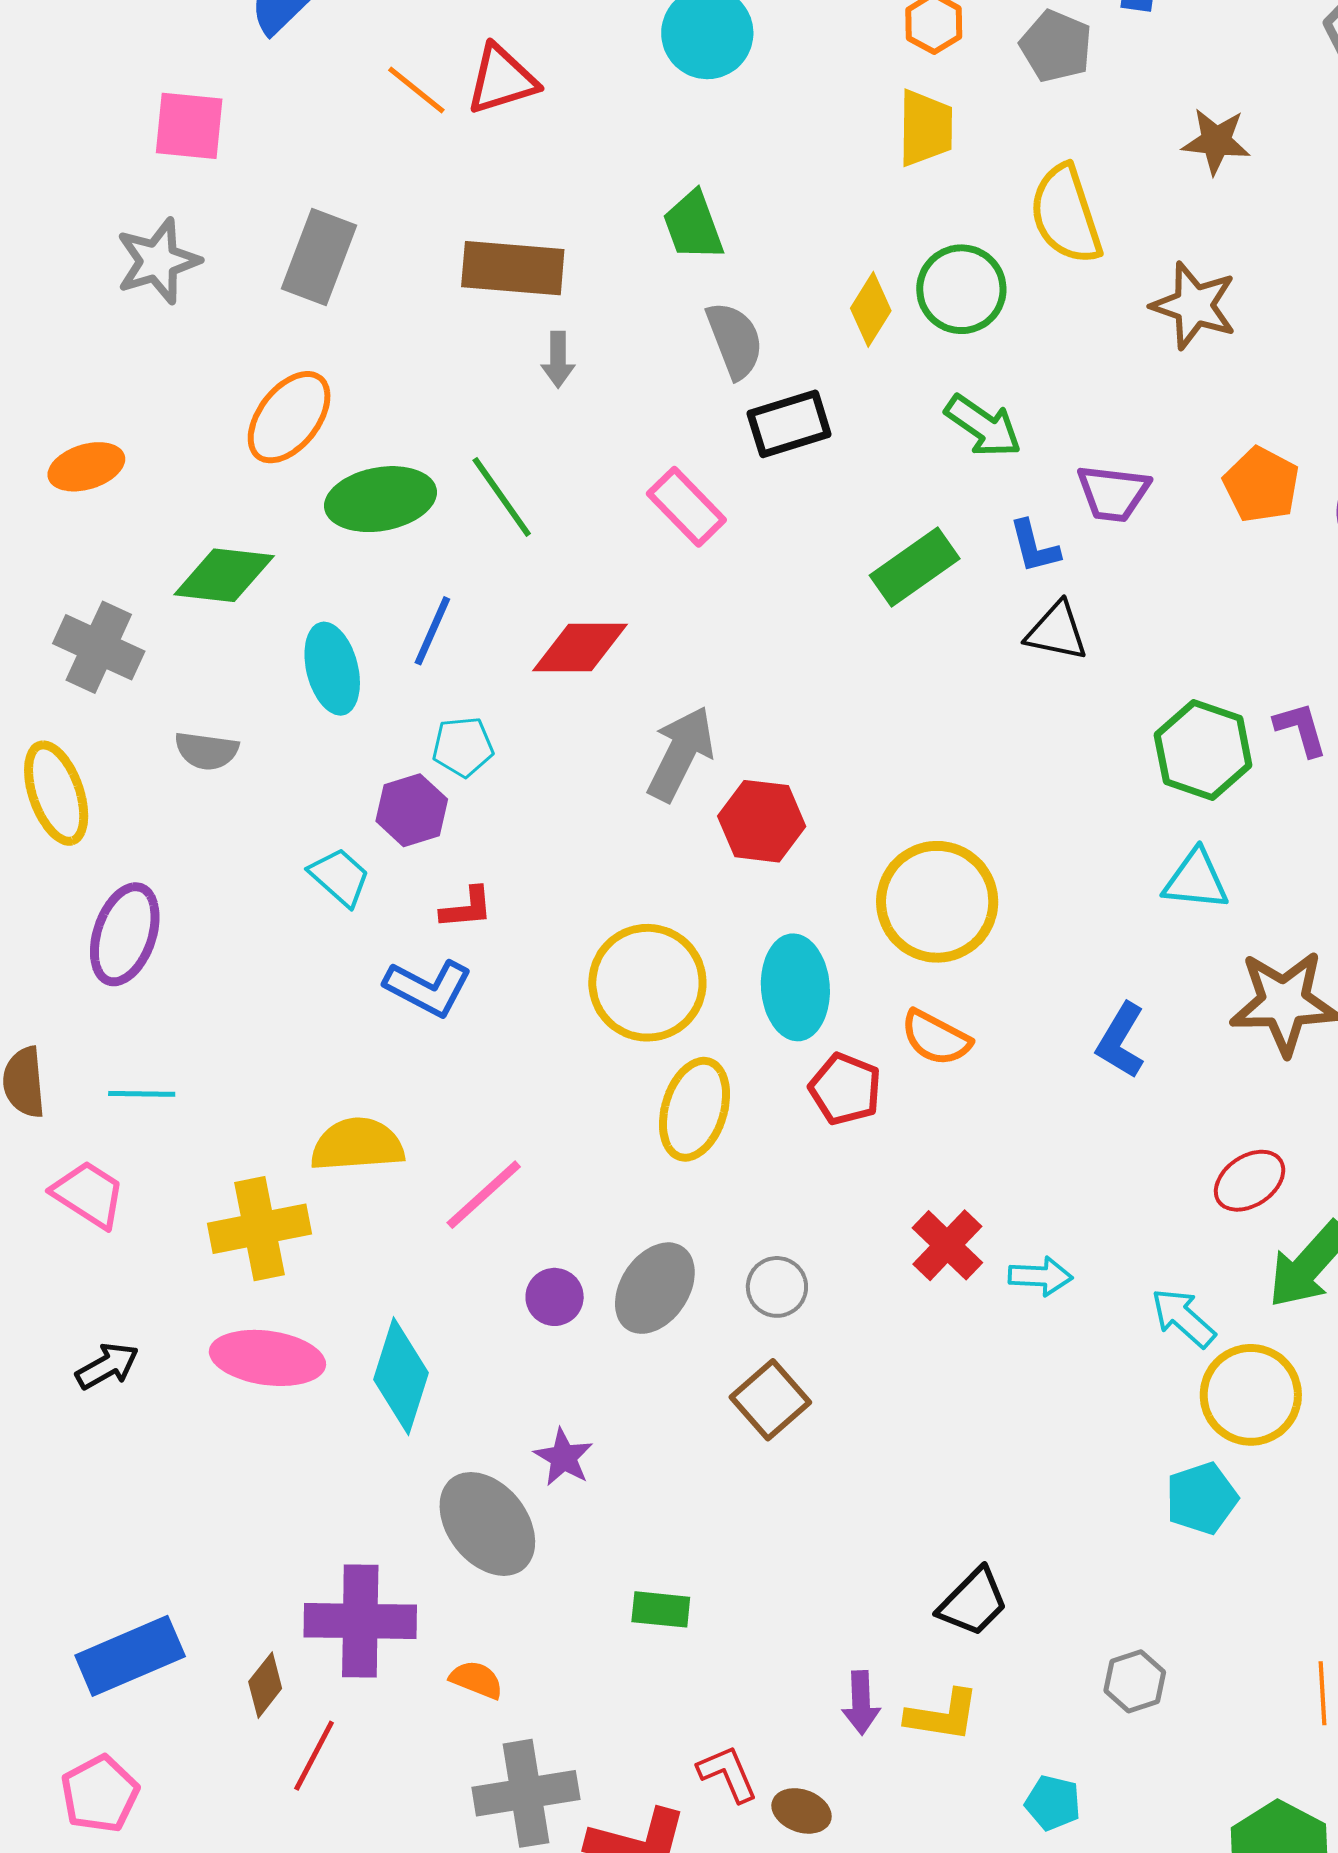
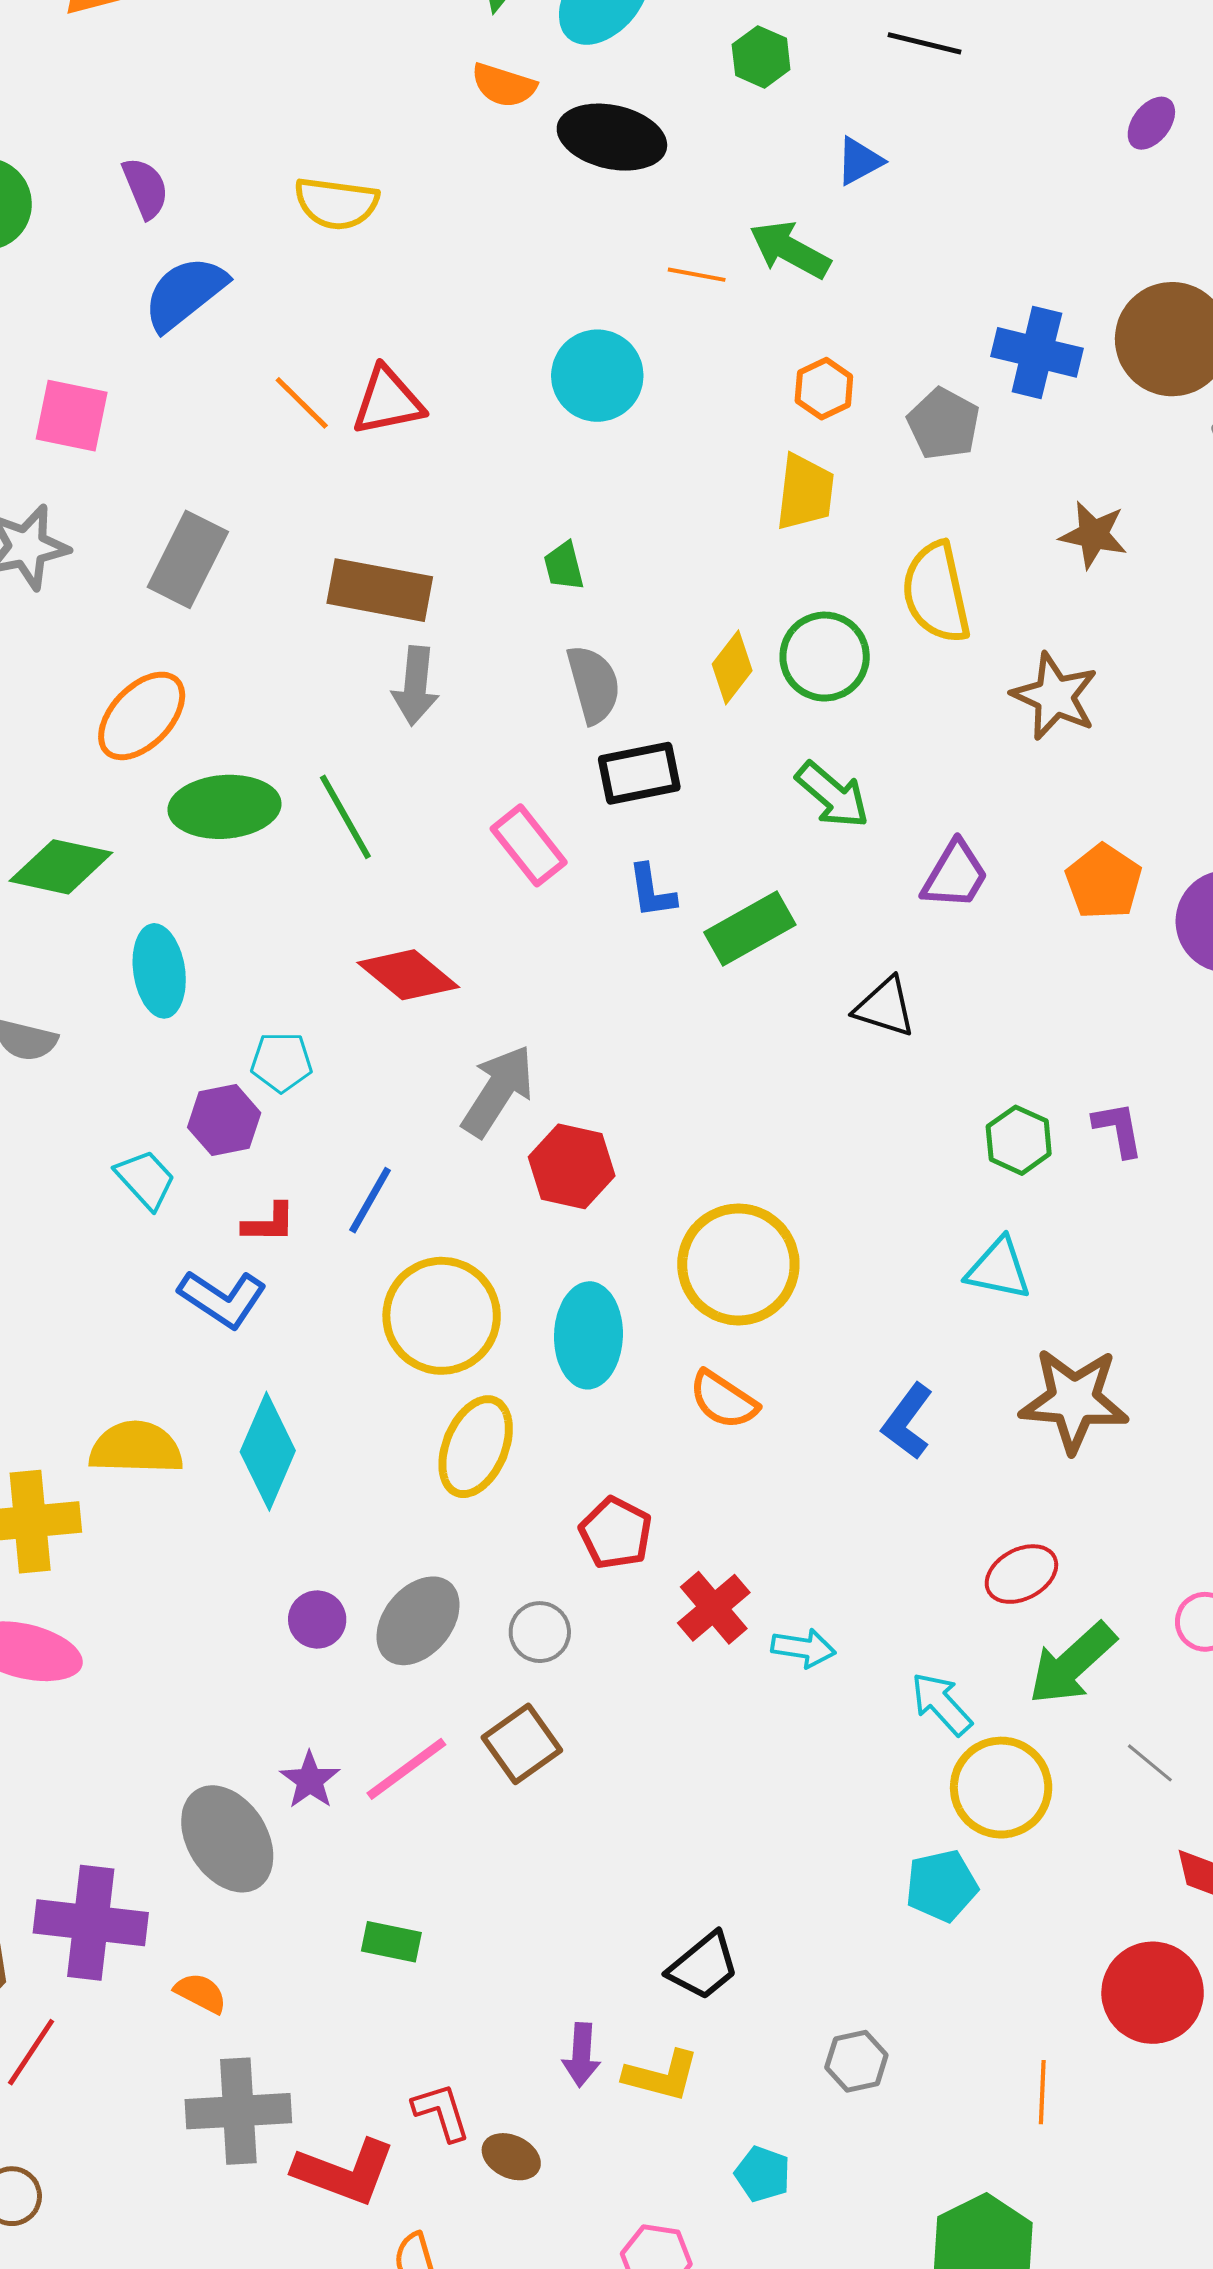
green trapezoid: (693, 226) -> (564, 566), size x0.7
gray arrow: (558, 360) -> (415, 686), size x1.4
purple trapezoid: (1113, 493) -> (955, 875), turned -72
blue L-shape: (1034, 547) -> (652, 891), moved
blue line: (432, 631) -> (370, 1200), moved
red diamond: (580, 647) -> (408, 975), turned 34
green hexagon: (1203, 750) -> (1019, 1140), size x0.7
red pentagon: (845, 1089) -> (616, 1533), moved
pink line: (484, 1195) -> (406, 1769), moved
cyan diamond: (401, 1376) -> (268, 1451), moved

